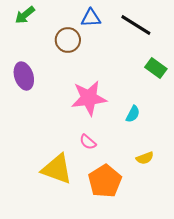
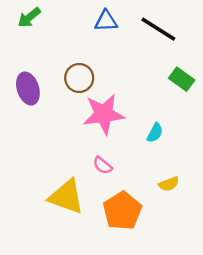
brown circle: (68, 40) -> (79, 78), moved

